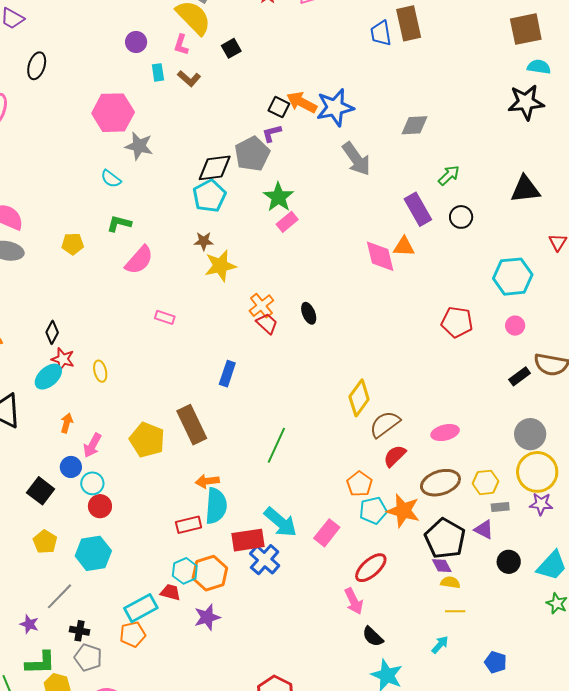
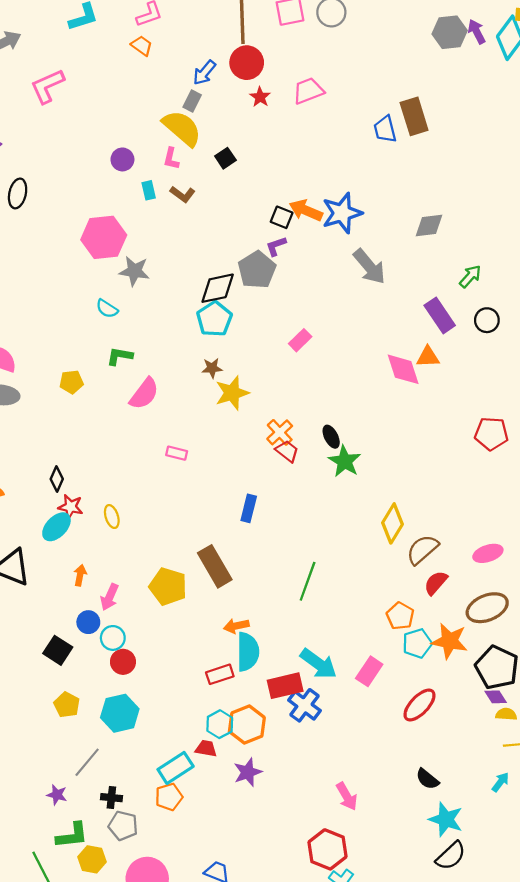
green star: (278, 197) -> (345, 461), moved
pink arrow: (354, 601) -> (347, 796), moved

